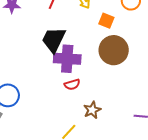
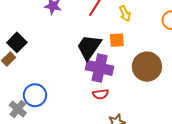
orange square: (106, 21) -> (117, 40), moved, turned -35

